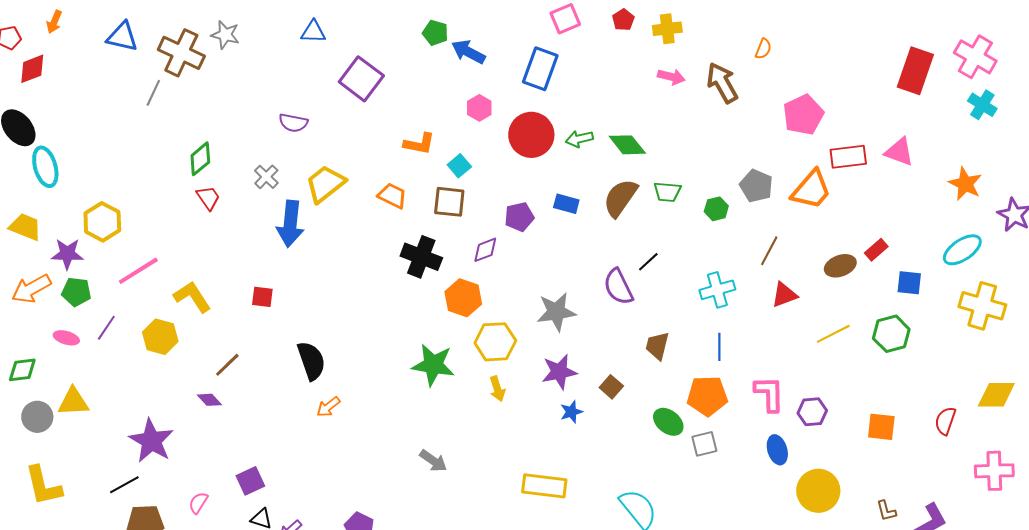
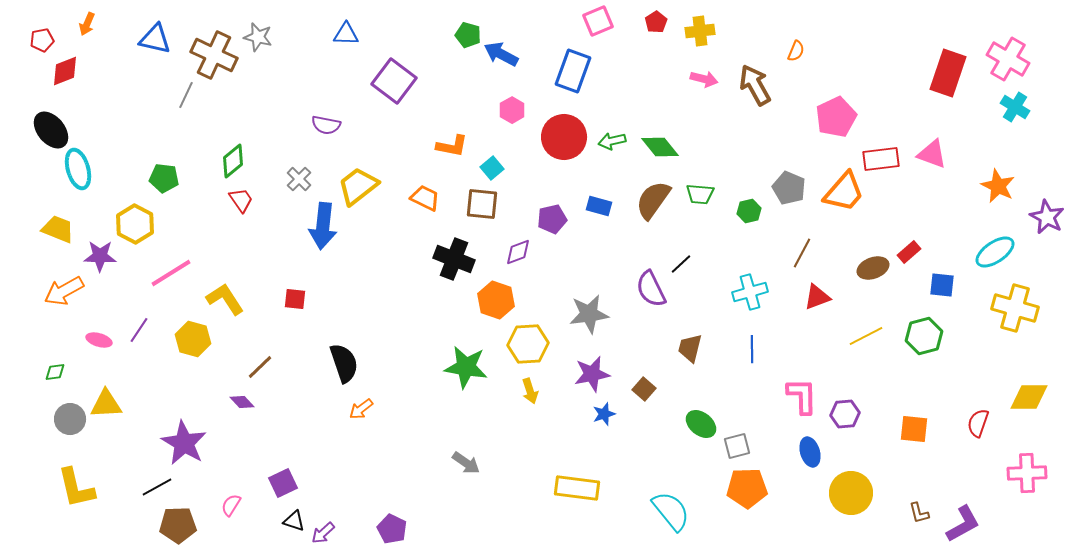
green pentagon: (76, 292) -> (164, 178), moved
green diamond: (22, 370) -> (55, 372), size x0.7
orange pentagon: (707, 396) -> (747, 488), moved

